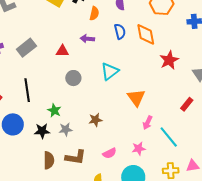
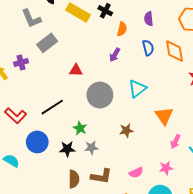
purple arrow: (87, 39) -> (115, 55), turned -64
gray rectangle: (26, 48) -> (47, 43), moved
red triangle: (62, 51) -> (76, 70), moved
gray circle: (73, 78) -> (100, 95), size x1.6
black line: (27, 90) -> (52, 107), turned 65
brown star: (95, 120) -> (126, 130), moved

